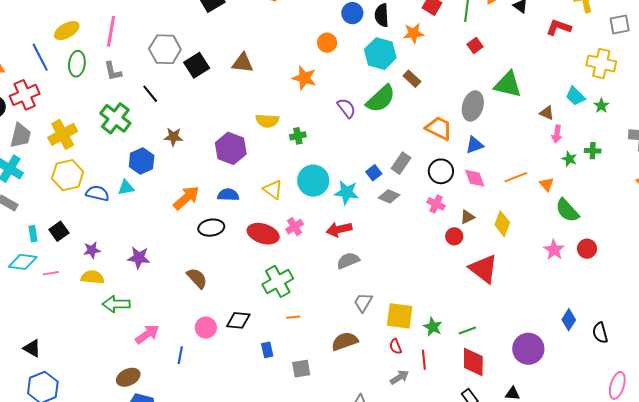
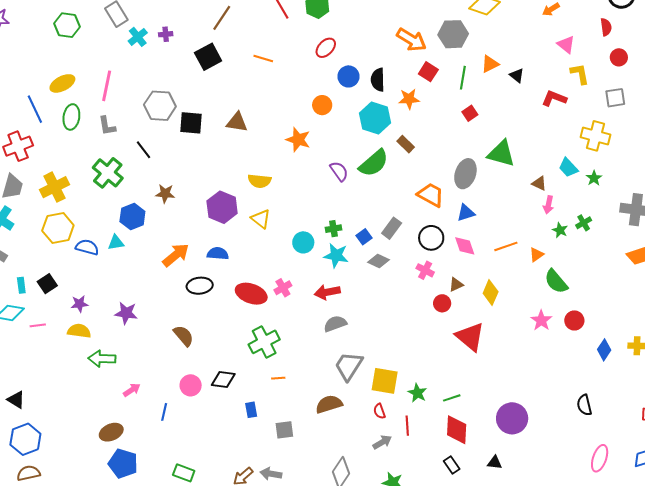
black square: (197, 65) -> (191, 123), turned 35
green cross: (298, 136) -> (333, 229), moved
green cross: (593, 151) -> (584, 223), turned -35
cyan circle: (313, 181) -> (303, 242), size x0.7
orange triangle: (547, 184) -> (536, 255), turned 35
yellow triangle: (273, 190) -> (261, 219), moved
gray trapezoid: (363, 302) -> (349, 366), size x1.5
blue diamond: (569, 320) -> (604, 350), moved
pink arrow: (147, 334) -> (132, 390), size x0.7

